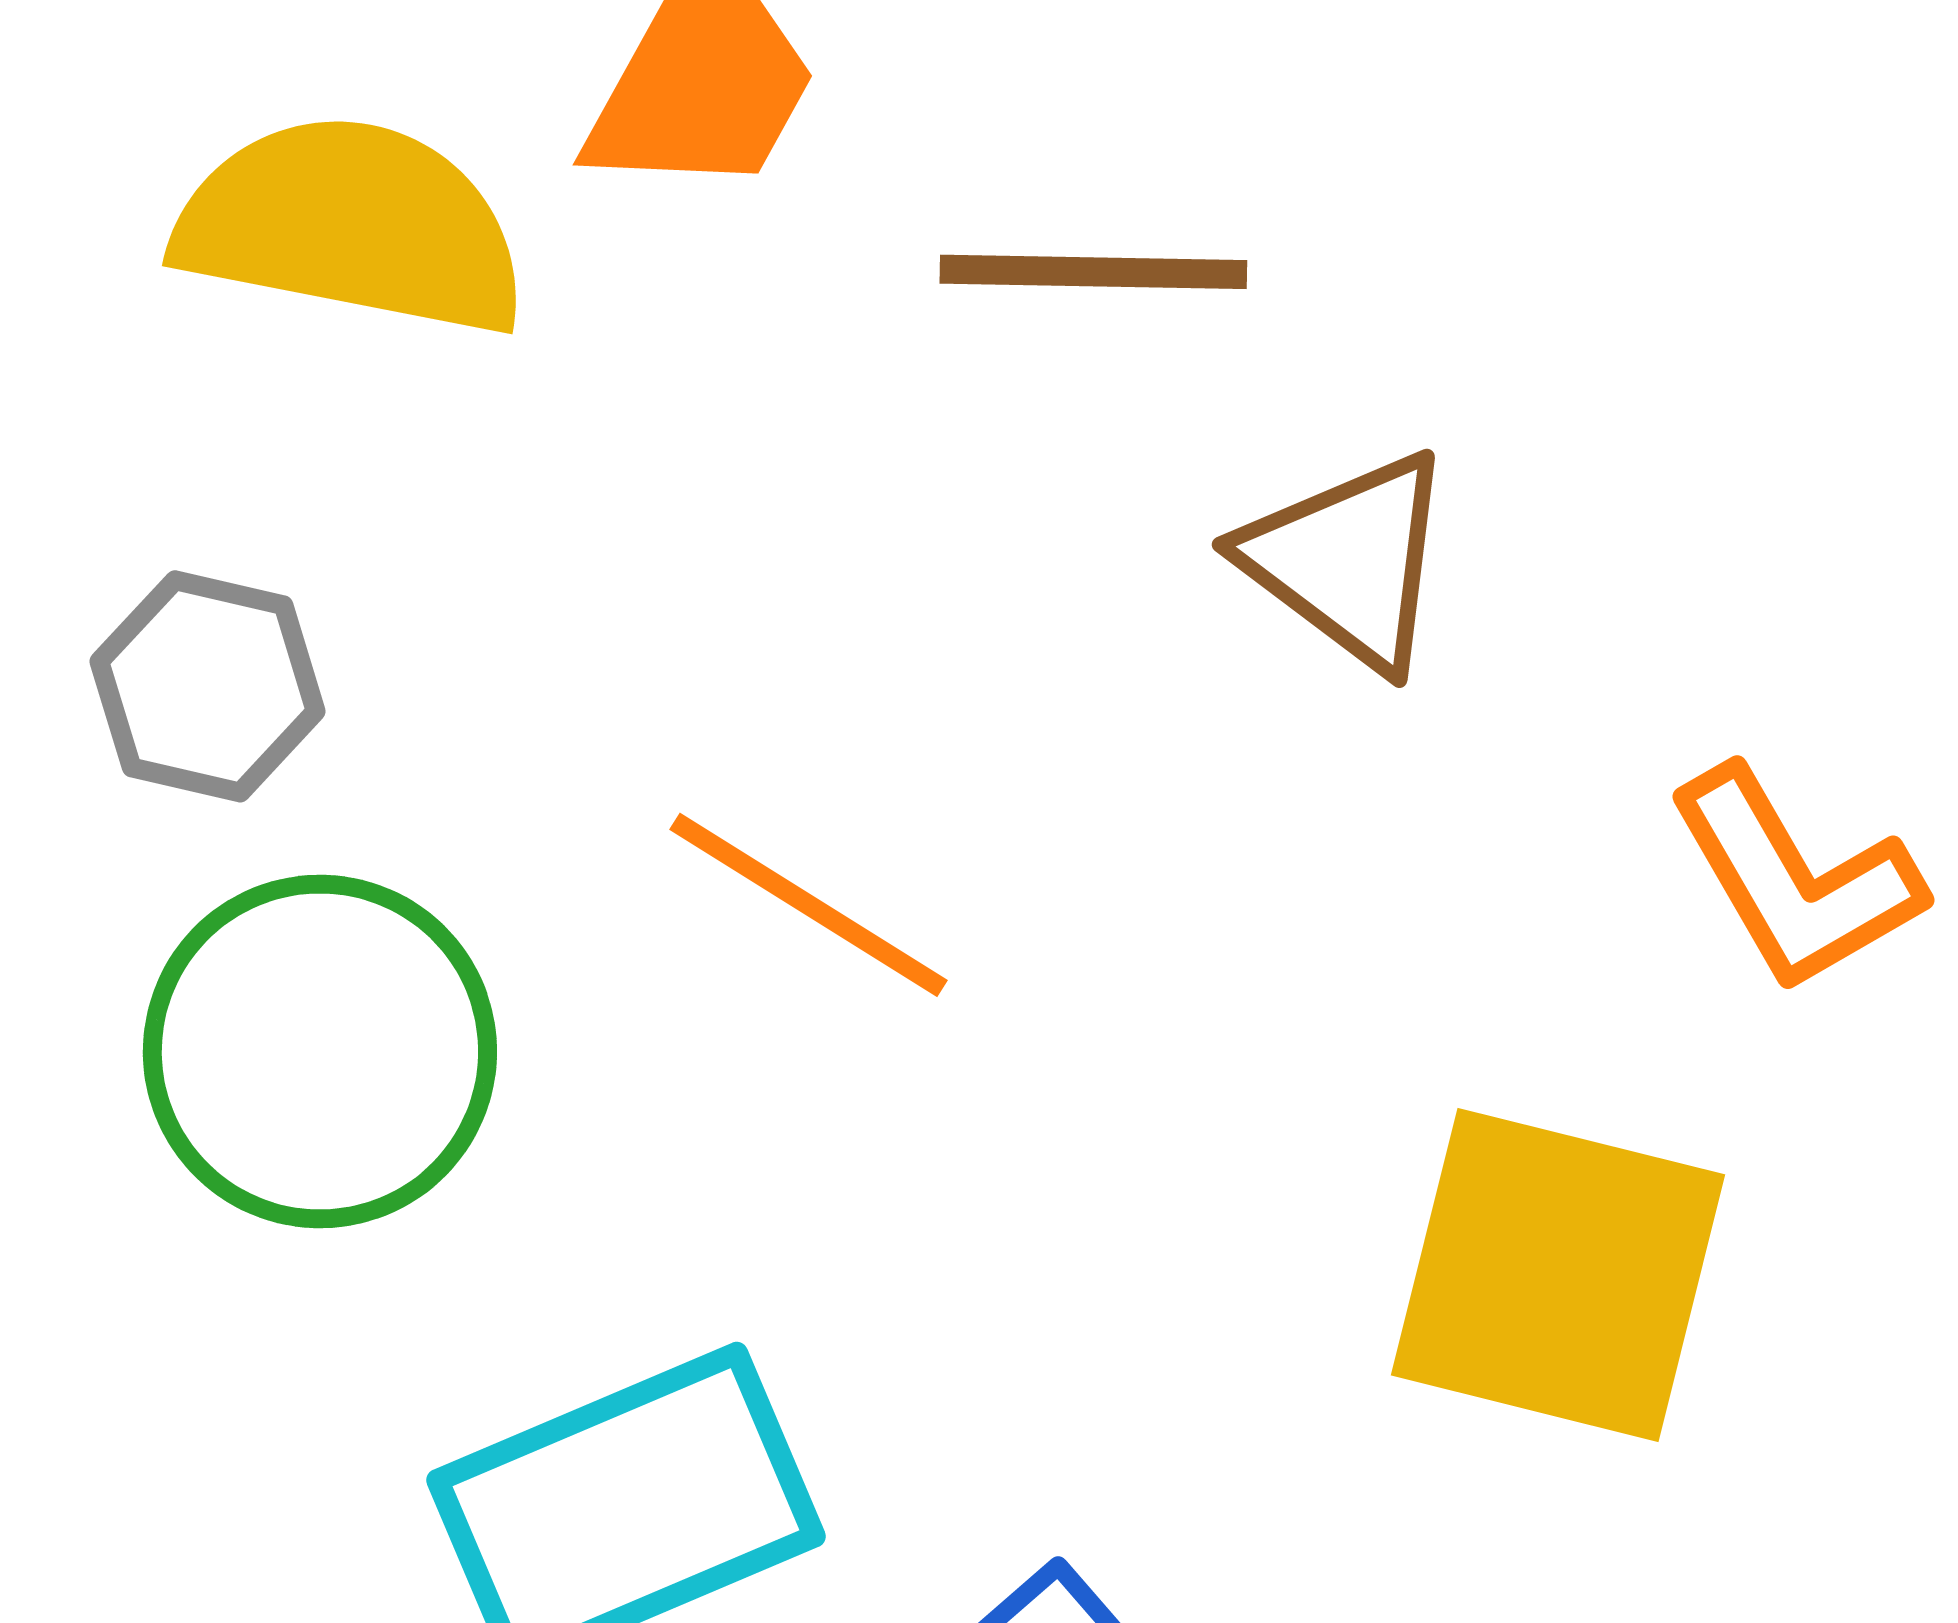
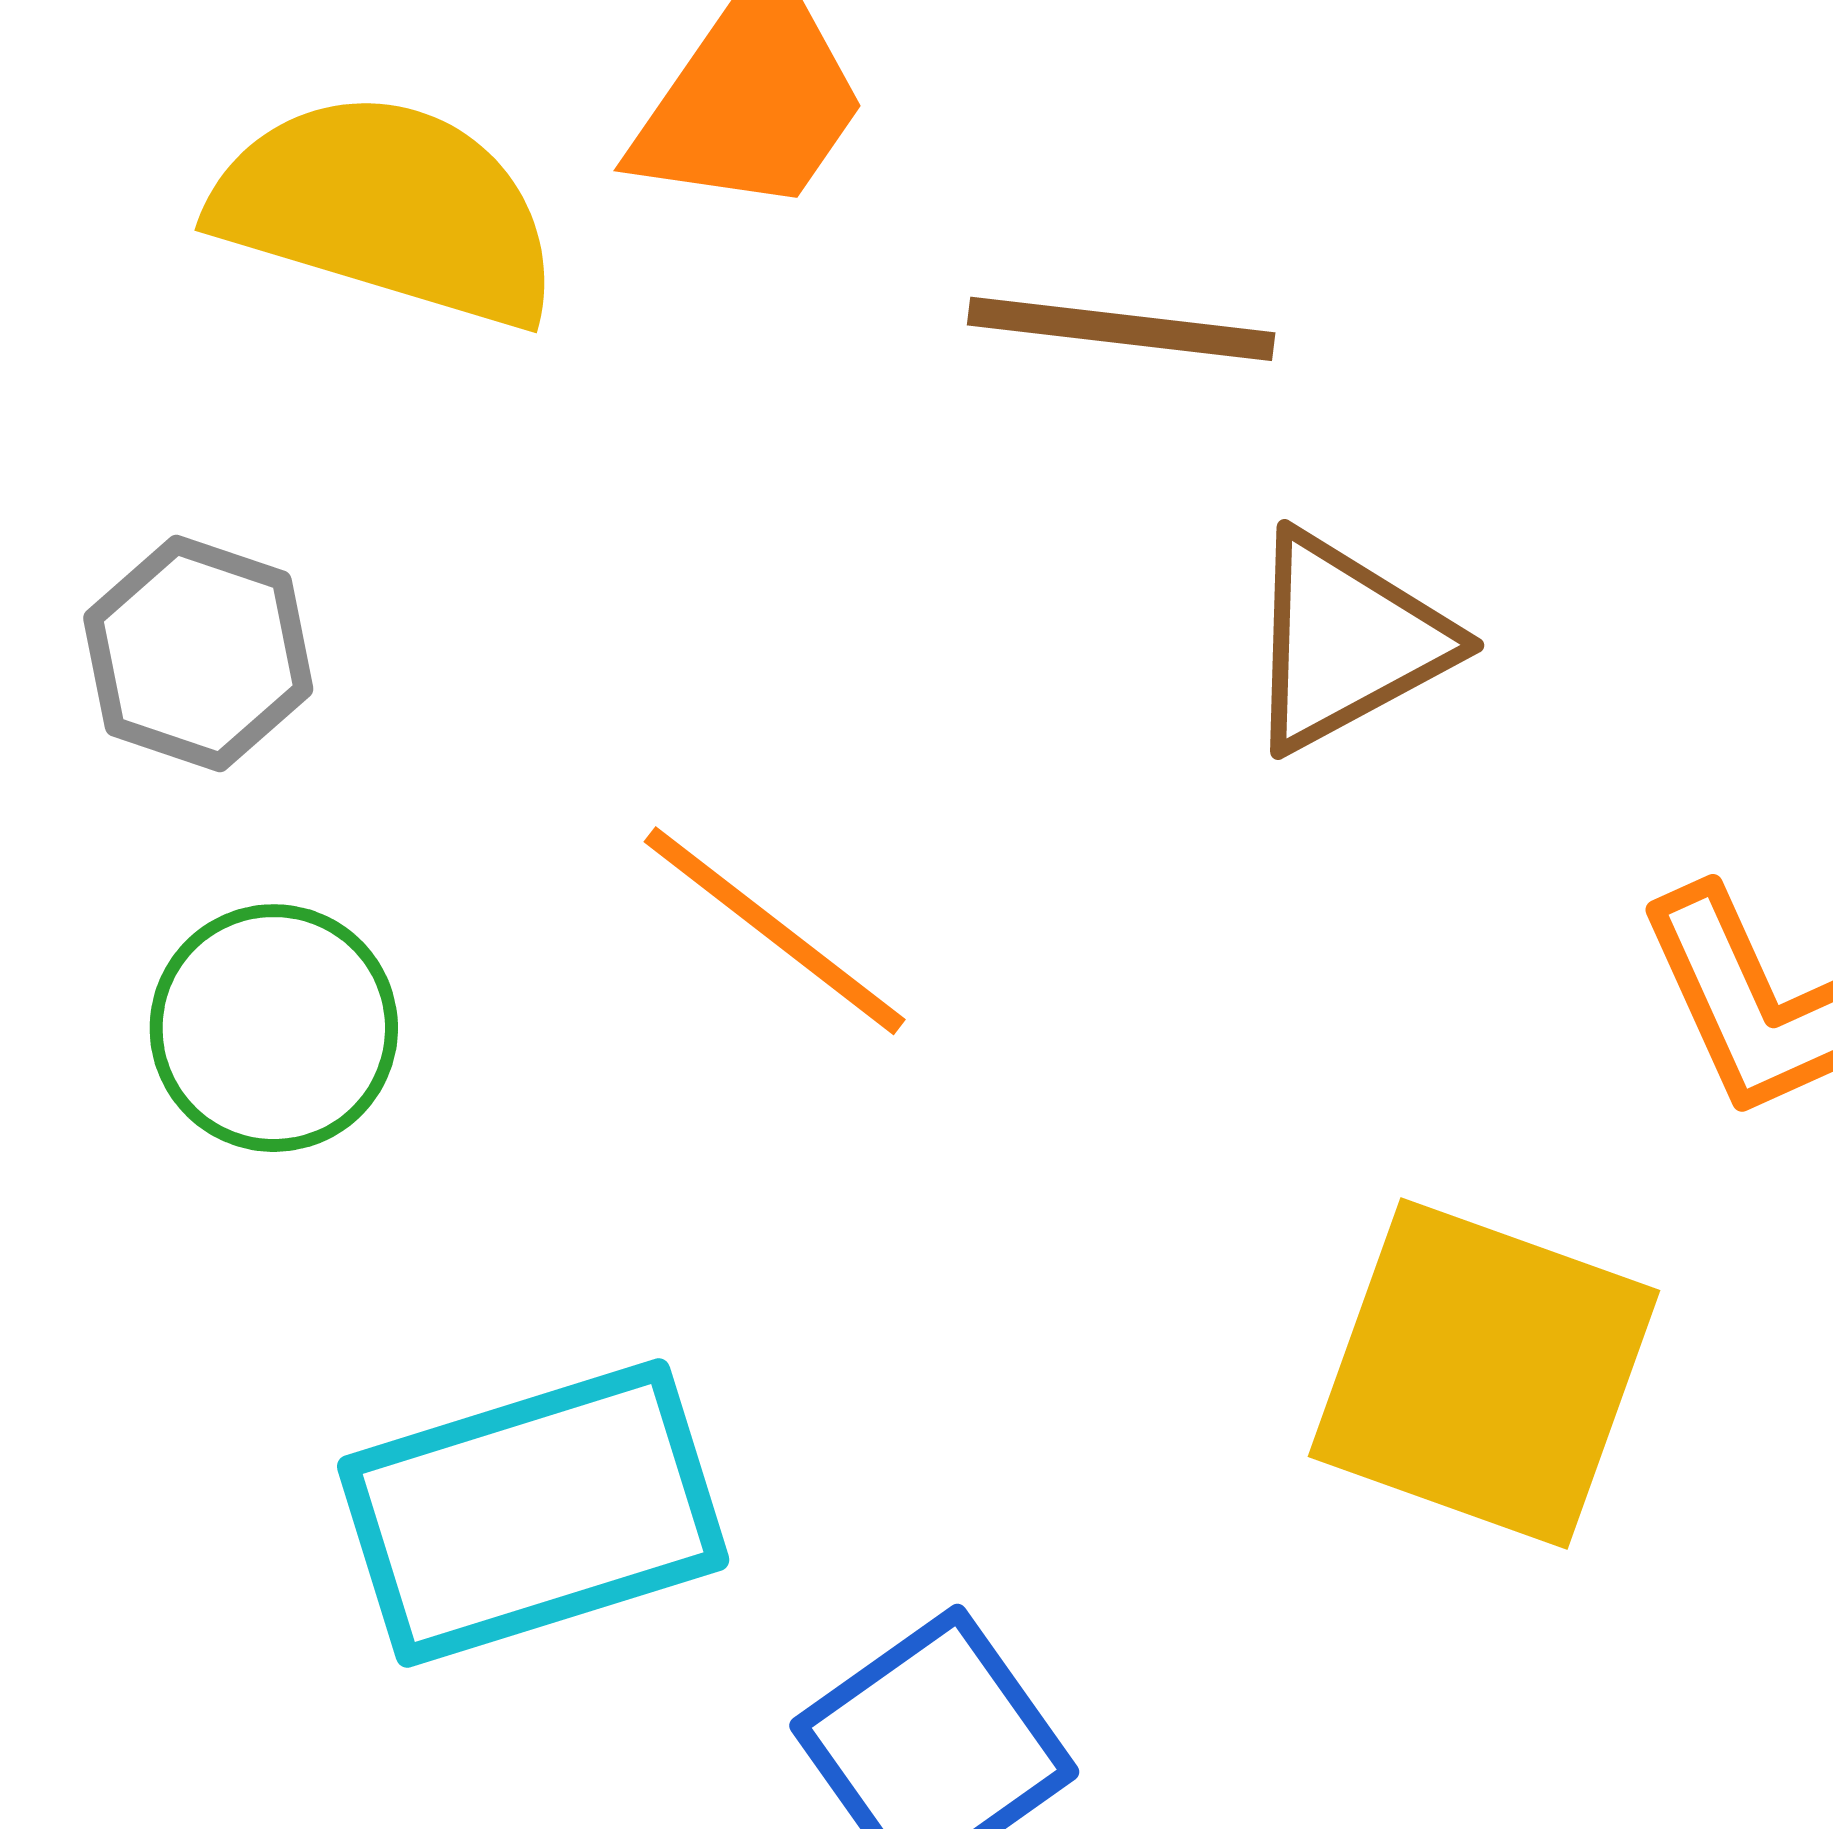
brown triangle: (1349, 560) -> (1346, 641), turned 49
green circle: (320, 1051) -> (274, 1028), size x0.7

